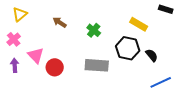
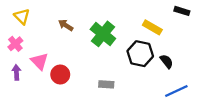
yellow triangle: (20, 14) -> (22, 16), turned -35
green cross: (94, 30) -> (103, 34), size x1.6
gray rectangle: (97, 65) -> (106, 84), moved, size x0.6

